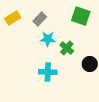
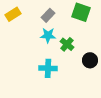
gray rectangle: (40, 19) -> (48, 15), moved

